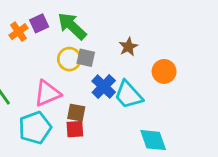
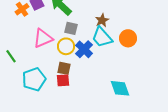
yellow circle: (69, 59) -> (66, 46), moved
pink triangle: (47, 93) -> (43, 38), moved
cyan trapezoid: (128, 95) -> (102, 37), moved

